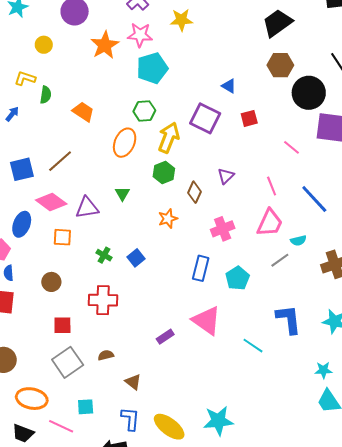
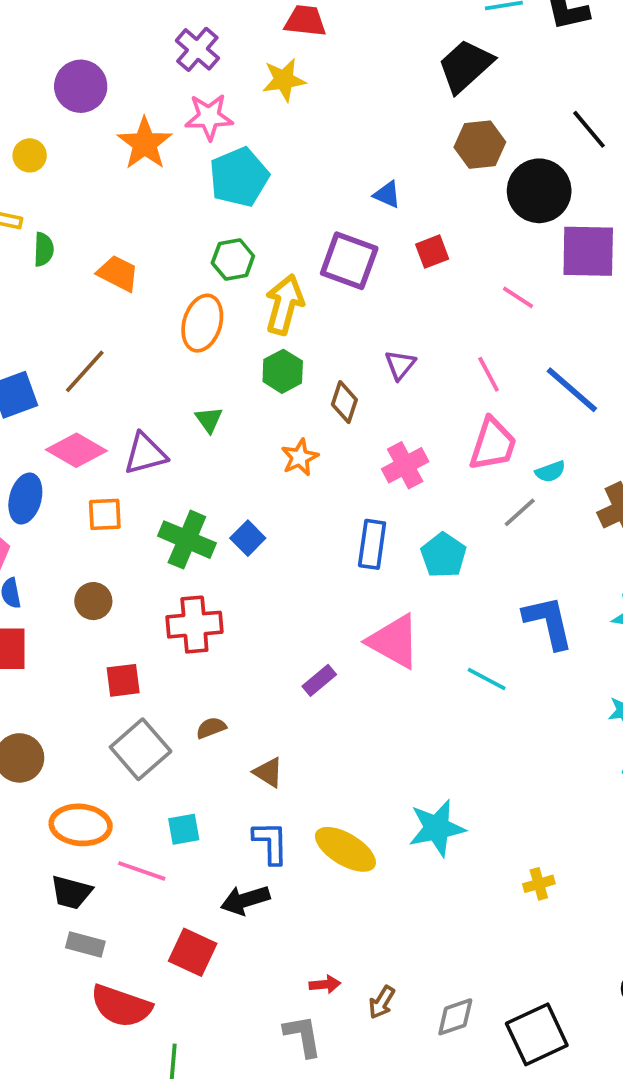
green cross: (104, 255) -> (187, 540), size x1.8

